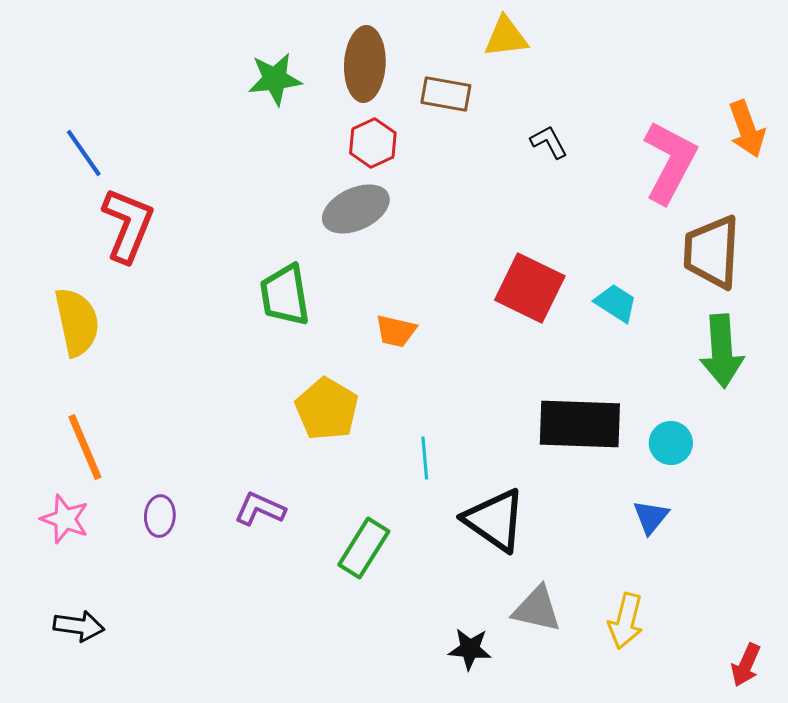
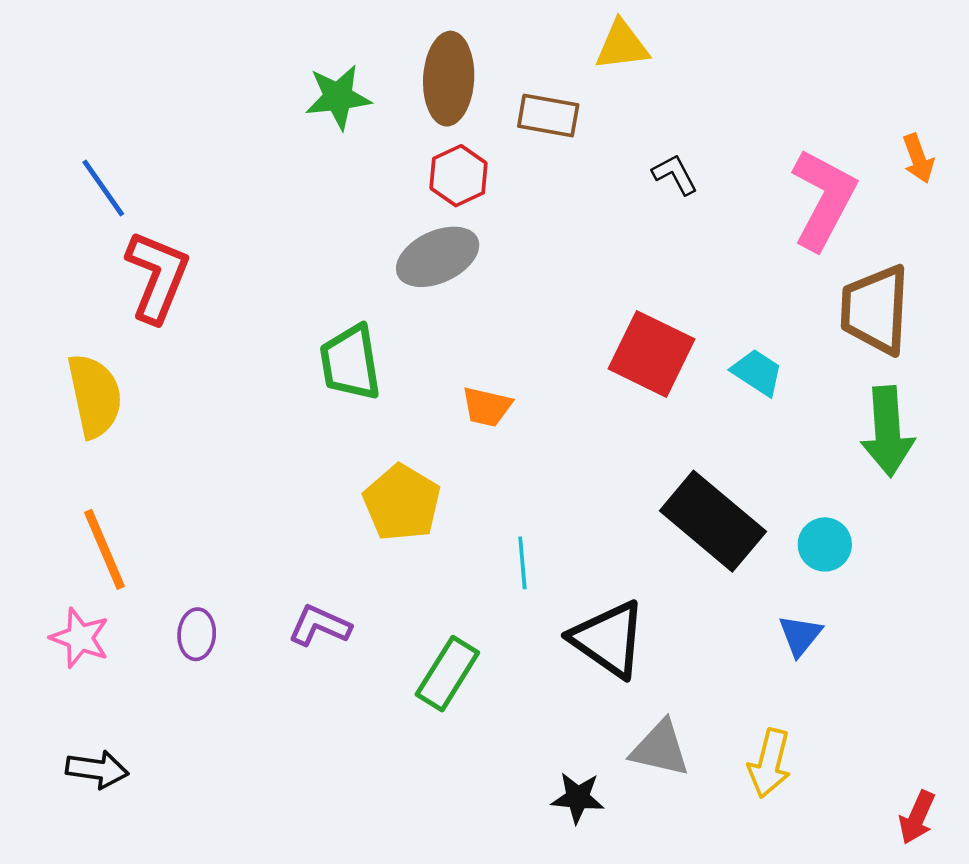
orange arrow: (747, 129) -> (918, 159), size x0.7
black rectangle: (580, 424) -> (713, 521), turned 38

